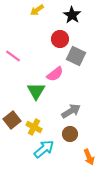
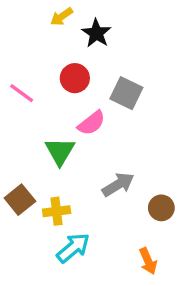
black star: (72, 15) -> (96, 33), moved
red circle: (60, 39) -> (75, 78), moved
yellow cross: (34, 127) -> (57, 211), turned -35
brown circle: (70, 134) -> (161, 208), moved

